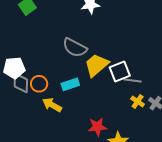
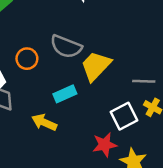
white square: (120, 72) -> (124, 116), moved
orange circle: (39, 84) -> (27, 59), moved

